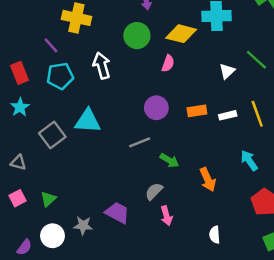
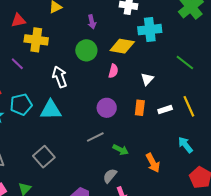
white triangle: (227, 71) -> (147, 79), moved
cyan pentagon: (60, 76) -> (21, 105), moved
orange rectangle: (197, 111) -> (140, 108), turned -70
cyan triangle: (88, 121) -> (51, 110), moved
gray square: (52, 135) -> (44, 157), moved

